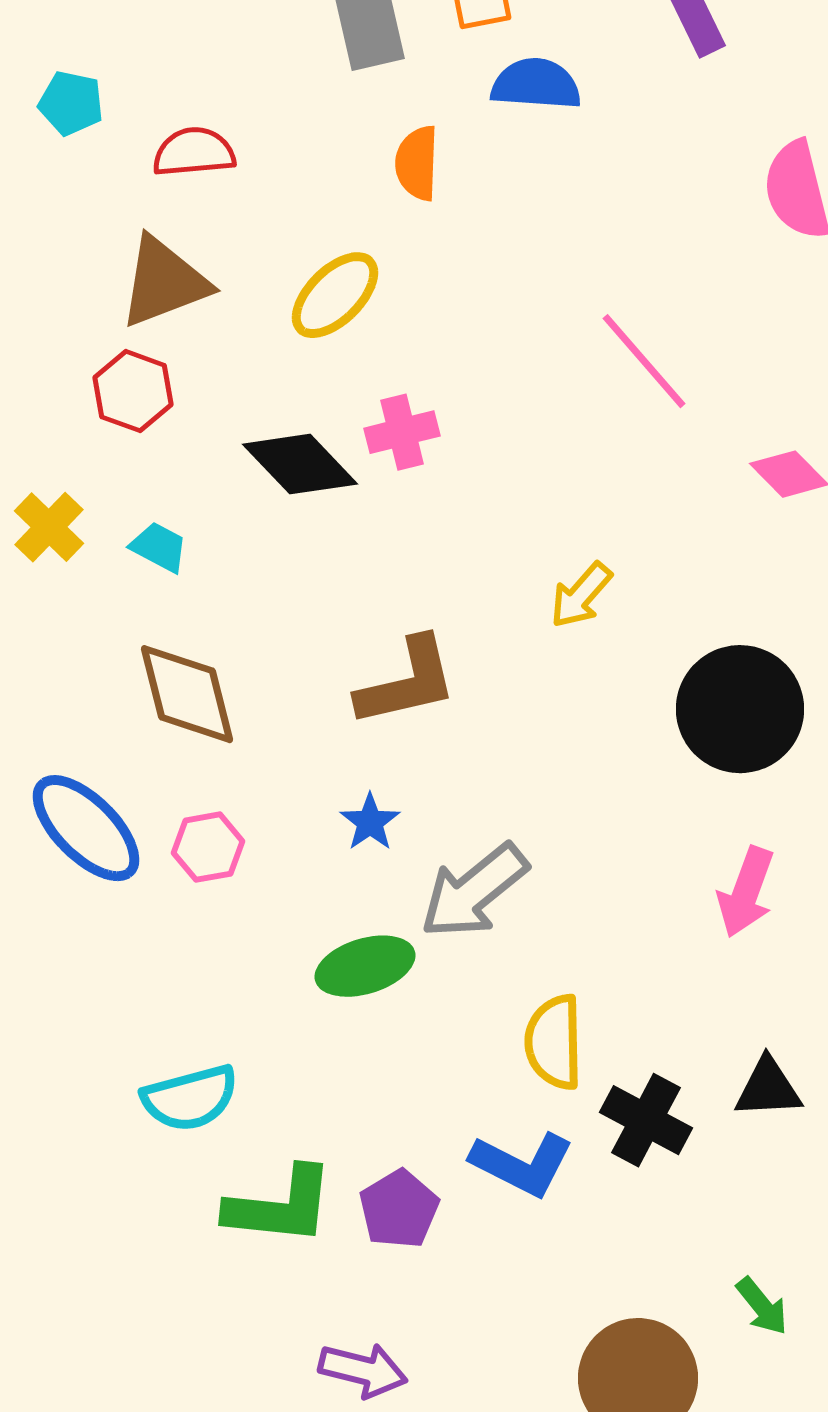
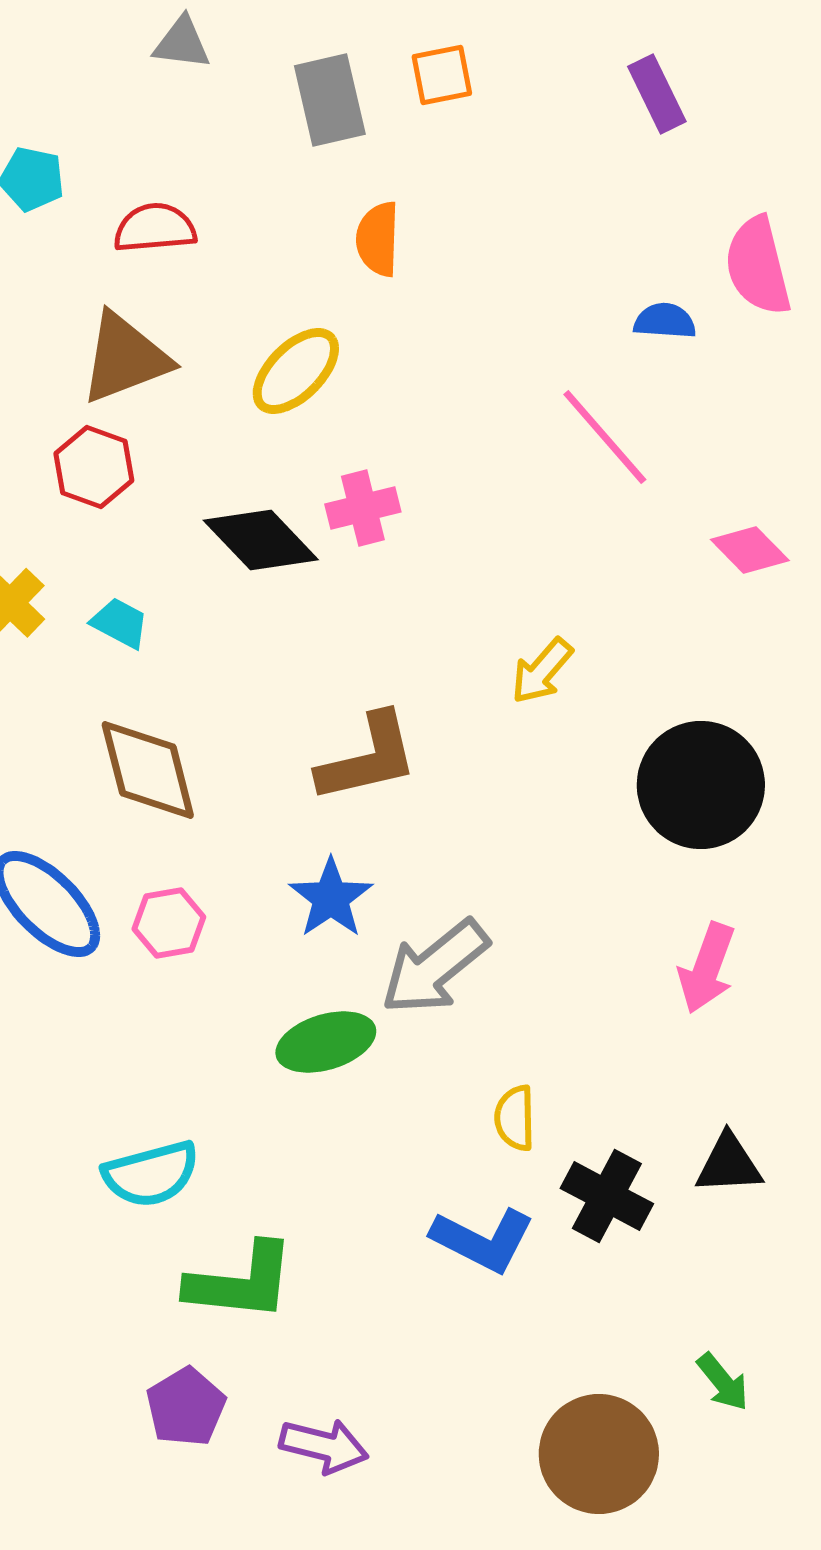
blue semicircle: (536, 84) -> (665, 321), moved, size x0.7
blue star: (370, 822) -> (331, 898), size x1.4
yellow semicircle: (554, 1042) -> (515, 1118), size x0.7
purple pentagon: (399, 1209) -> (186, 1407), moved

